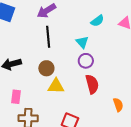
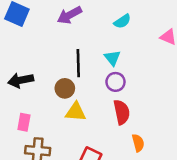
cyan semicircle: (97, 21) -> (122, 21), moved
black line: (48, 37) -> (78, 63), moved
orange semicircle: (118, 105) -> (138, 143), moved

